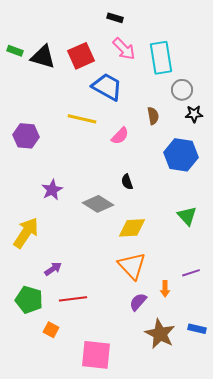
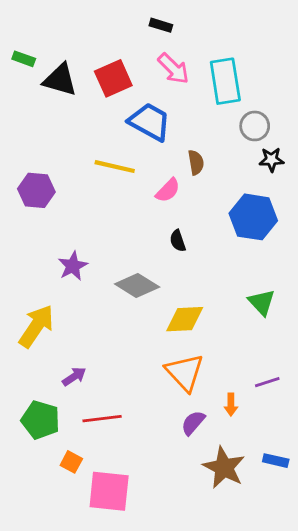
green rectangle: (15, 51) -> (24, 59), moved
brown semicircle: (153, 116) -> (196, 162), moved
black semicircle: (127, 182) -> (178, 241), moved
pink square: (96, 355) -> (109, 491), moved

